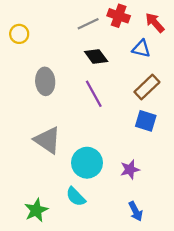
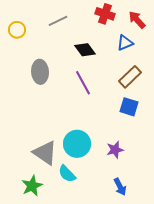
gray line: (88, 24) -> (58, 21), moved
blue triangle: (141, 49) -> (125, 43), turned -36
gray triangle: (47, 140) -> (45, 153), moved

